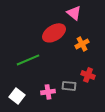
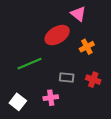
gray rectangle: (69, 86) -> (67, 77), moved

